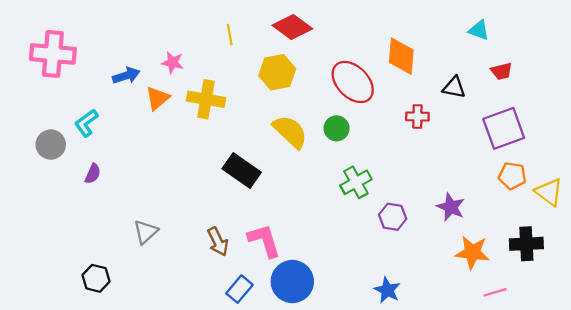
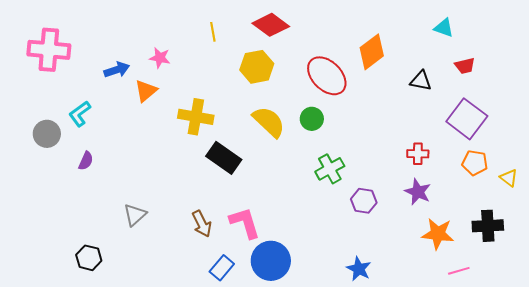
orange diamond: (401, 56) -> (372, 52), turned 48
yellow cross: (206, 99) -> (196, 117), moved
red cross: (417, 116) -> (418, 154), moved
purple square: (504, 128) -> (467, 119), turned -33
yellow triangle: (549, 192) -> (509, 178), size x0.7

